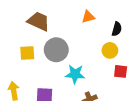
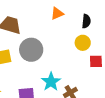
cyan star: (75, 74) -> (51, 82), moved, turned -30

